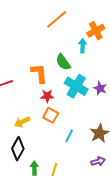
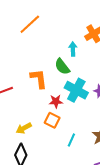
orange line: (57, 19) -> (30, 24), moved
cyan arrow: (83, 46) -> (73, 49), moved
red star: (47, 96) -> (56, 101), moved

